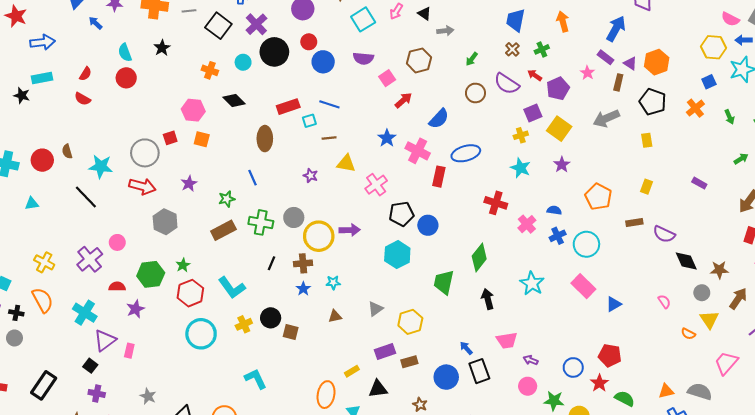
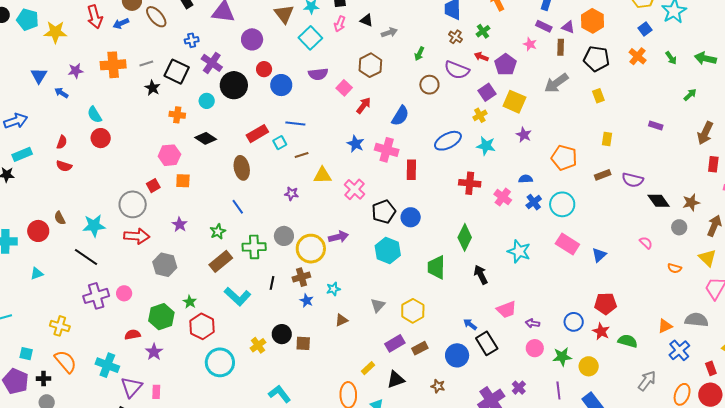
black star: (162, 48) -> (153, 88), moved
blue ellipse: (466, 153) -> (448, 141), moved
purple cross: (90, 259) -> (96, 296), moved, turned 35
cyan L-shape: (232, 288) -> (237, 297), moved
yellow triangle: (709, 320) -> (707, 258), moved

